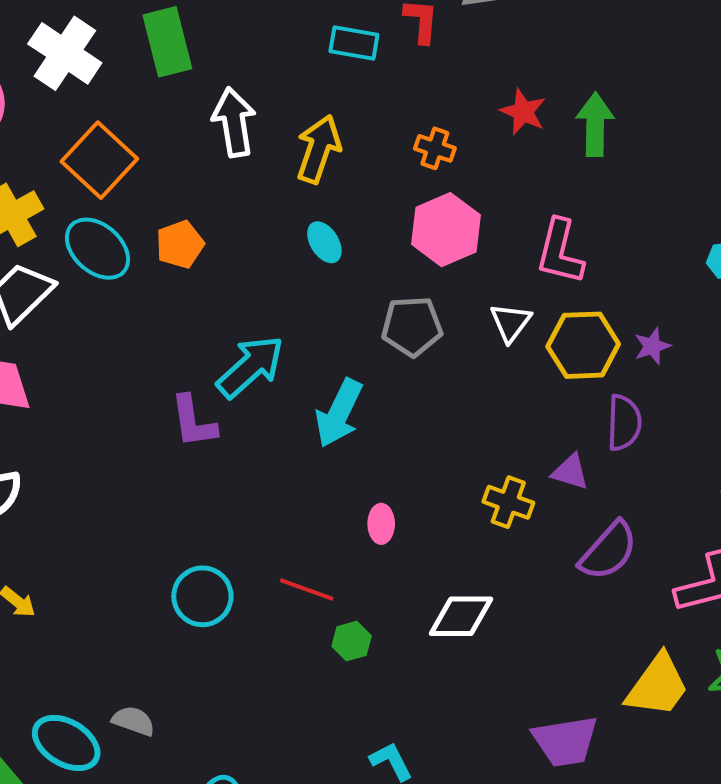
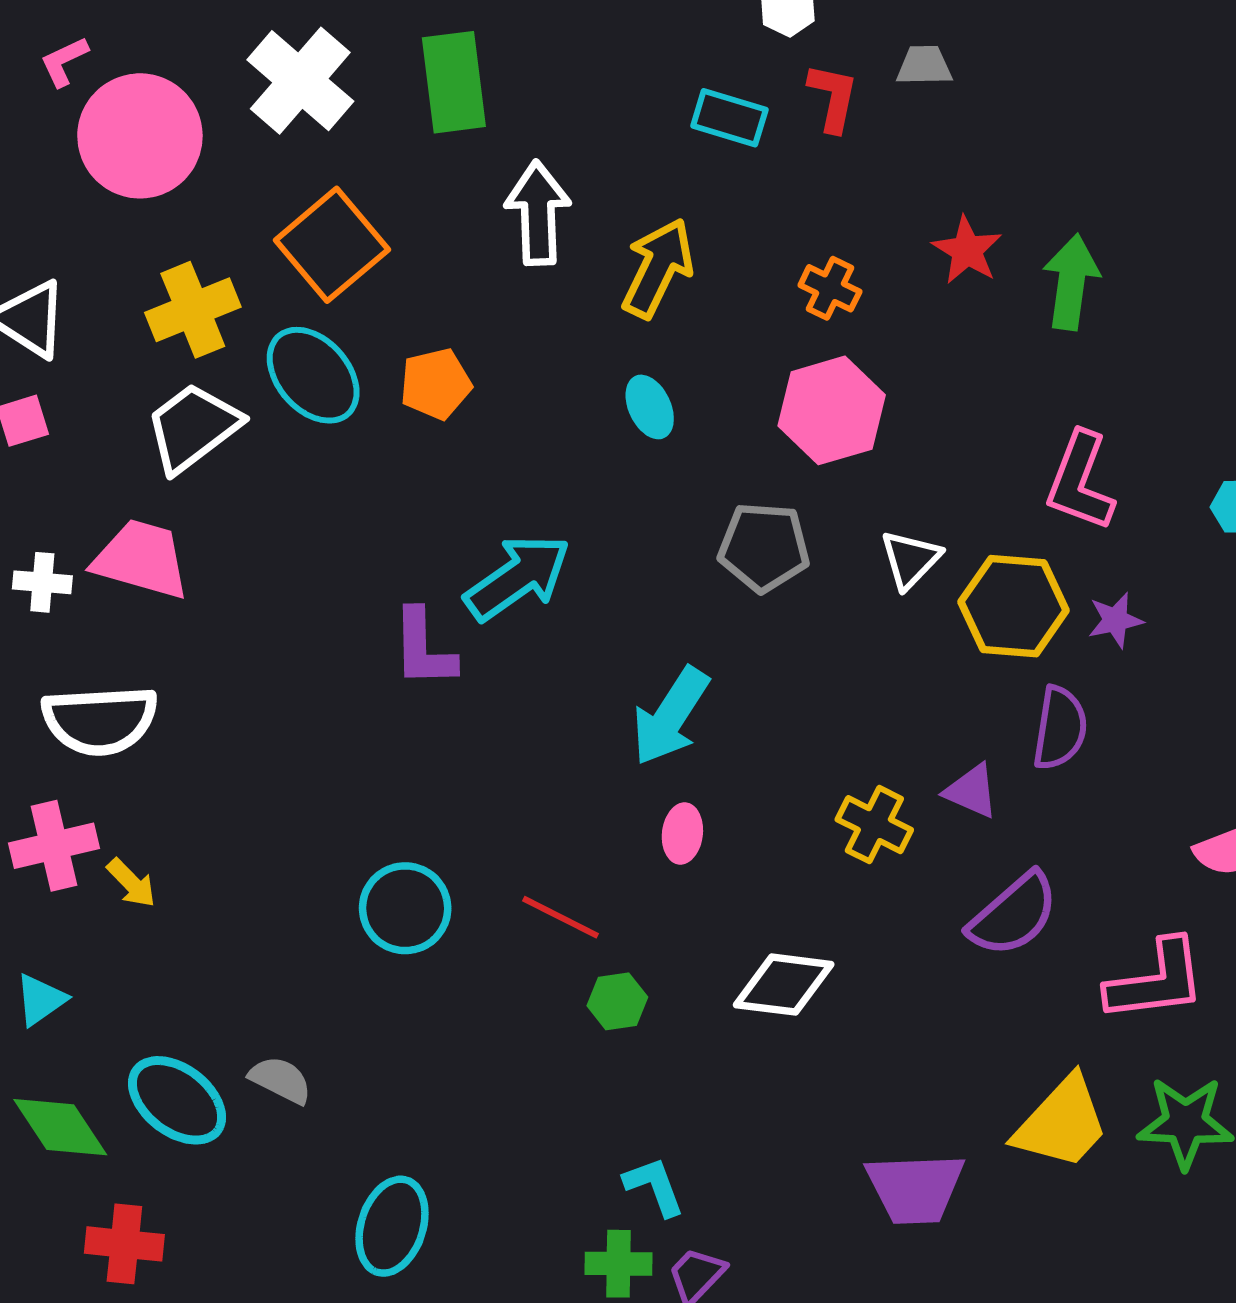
pink L-shape: (560, 252) -> (1080, 481), moved
cyan arrow: (339, 413) -> (670, 716), moved

